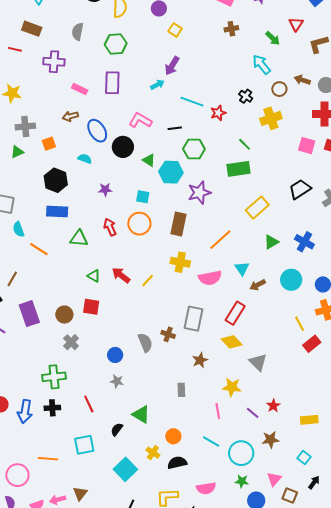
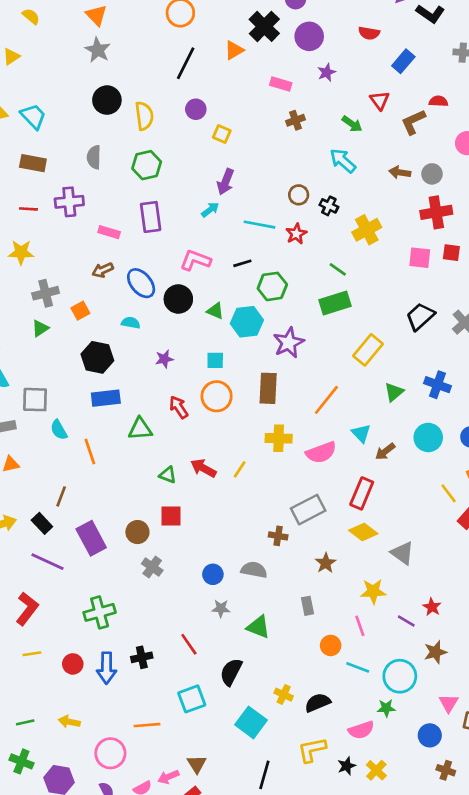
red line: (15, 49) -> (28, 209), moved
brown circle: (279, 89) -> (299, 195), moved
orange line: (39, 249) -> (90, 451), turned 48
gray rectangle: (194, 319) -> (308, 510), turned 60
gray semicircle: (145, 343) -> (254, 570), moved, turned -48
green cross: (54, 377) -> (100, 612), moved
green triangle: (141, 414) -> (258, 627), moved
black semicircle: (117, 429) -> (231, 672), size x1.5
orange circle: (173, 436) -> (331, 645), moved
green star: (242, 481) -> (386, 708), moved

